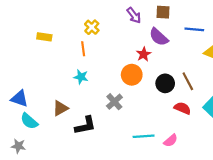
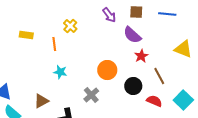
blue line: (194, 29) -> (167, 14), moved
orange line: (83, 49) -> (54, 44), moved
red star: (144, 54) -> (141, 56), moved
black circle: (165, 83) -> (133, 86), moved

